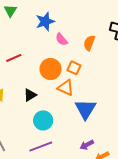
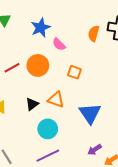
orange semicircle: (89, 43) -> (94, 33), moved
orange circle: (51, 69) -> (38, 65), moved
orange triangle: (66, 88) -> (56, 100), moved

